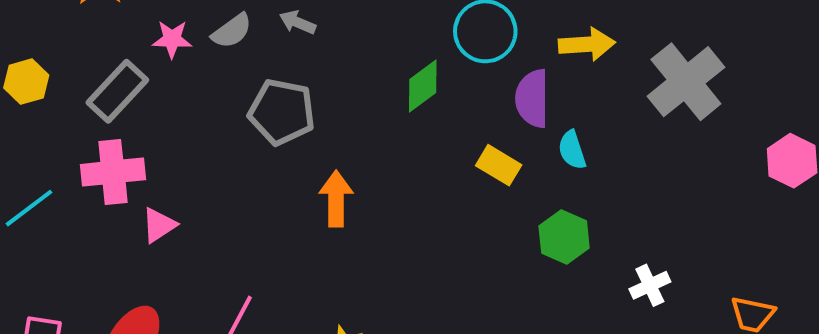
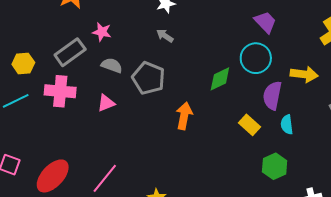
gray semicircle: (232, 31) -> (112, 65), moved, turned -135
yellow hexagon: (26, 82) -> (23, 63), moved
orange arrow: (336, 199) -> (184, 116), moved
pink triangle: (159, 225) -> (106, 103), moved

